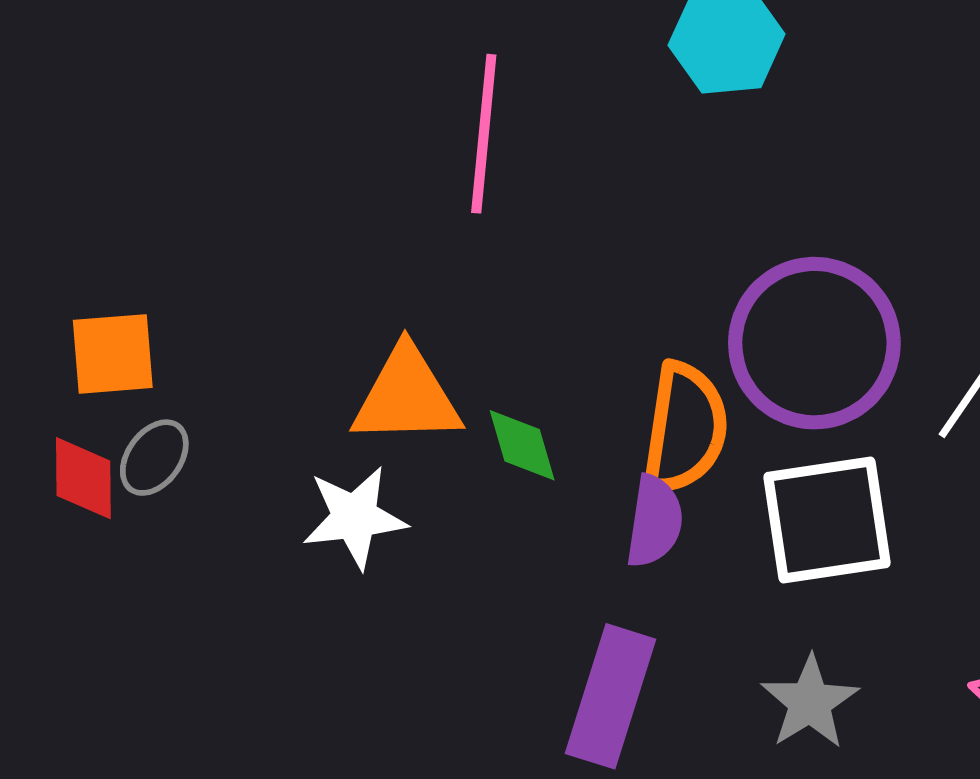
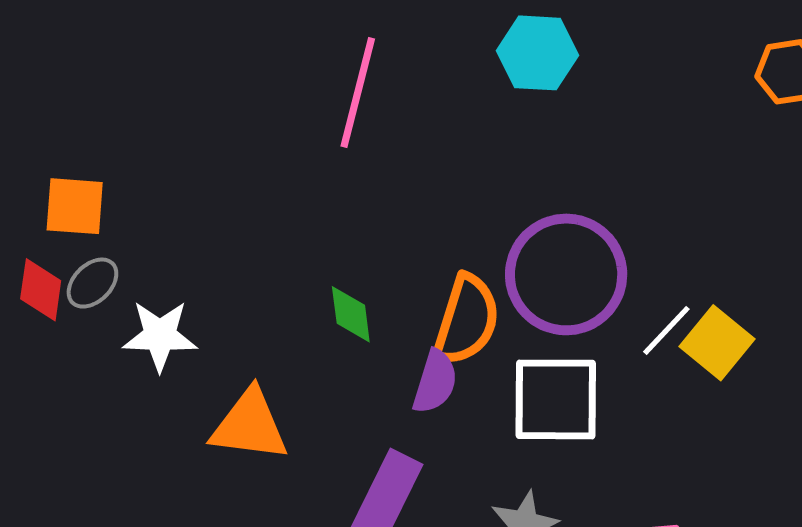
orange triangle: (407, 396) -> (250, 425), moved
white star: (355, 517) -> (160, 336), moved

